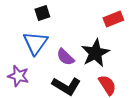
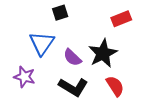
black square: (42, 13) -> (60, 13), moved

